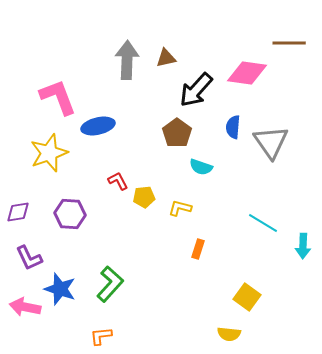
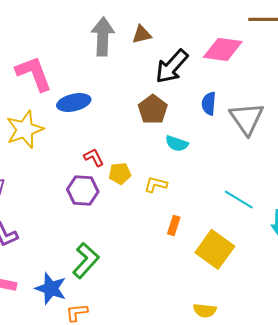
purple hexagon: (70, 214) -> (83, 190), moved
blue star: (60, 289) -> (51, 288), moved
yellow square: (247, 297) -> (215, 249), moved, size x1.4

